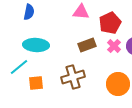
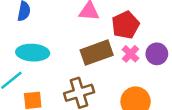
brown rectangle: (87, 45) -> (97, 53), size x1.4

